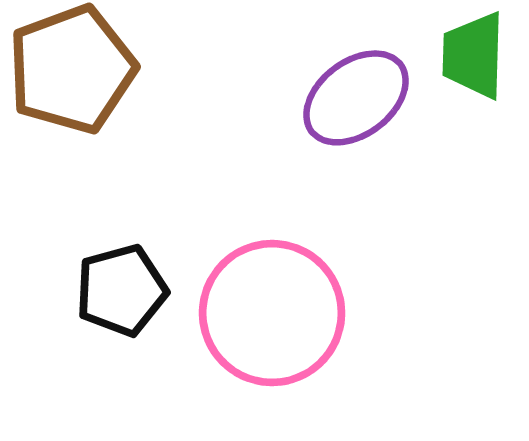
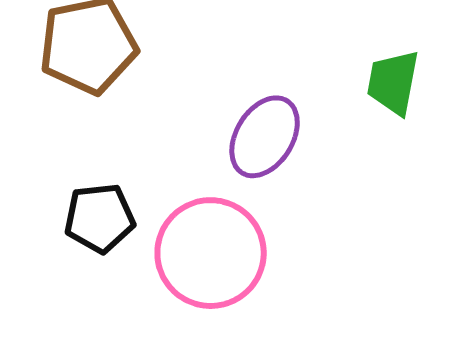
purple ellipse: (356, 98) -> (265, 137), moved, turned -30

